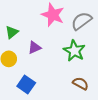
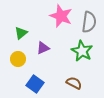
gray semicircle: (82, 21) -> (89, 22), turned 135
brown semicircle: (80, 83) -> (74, 83), moved

